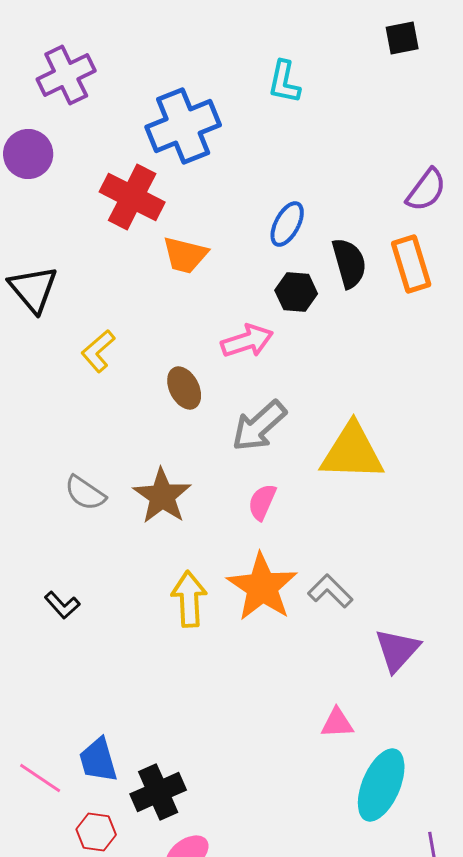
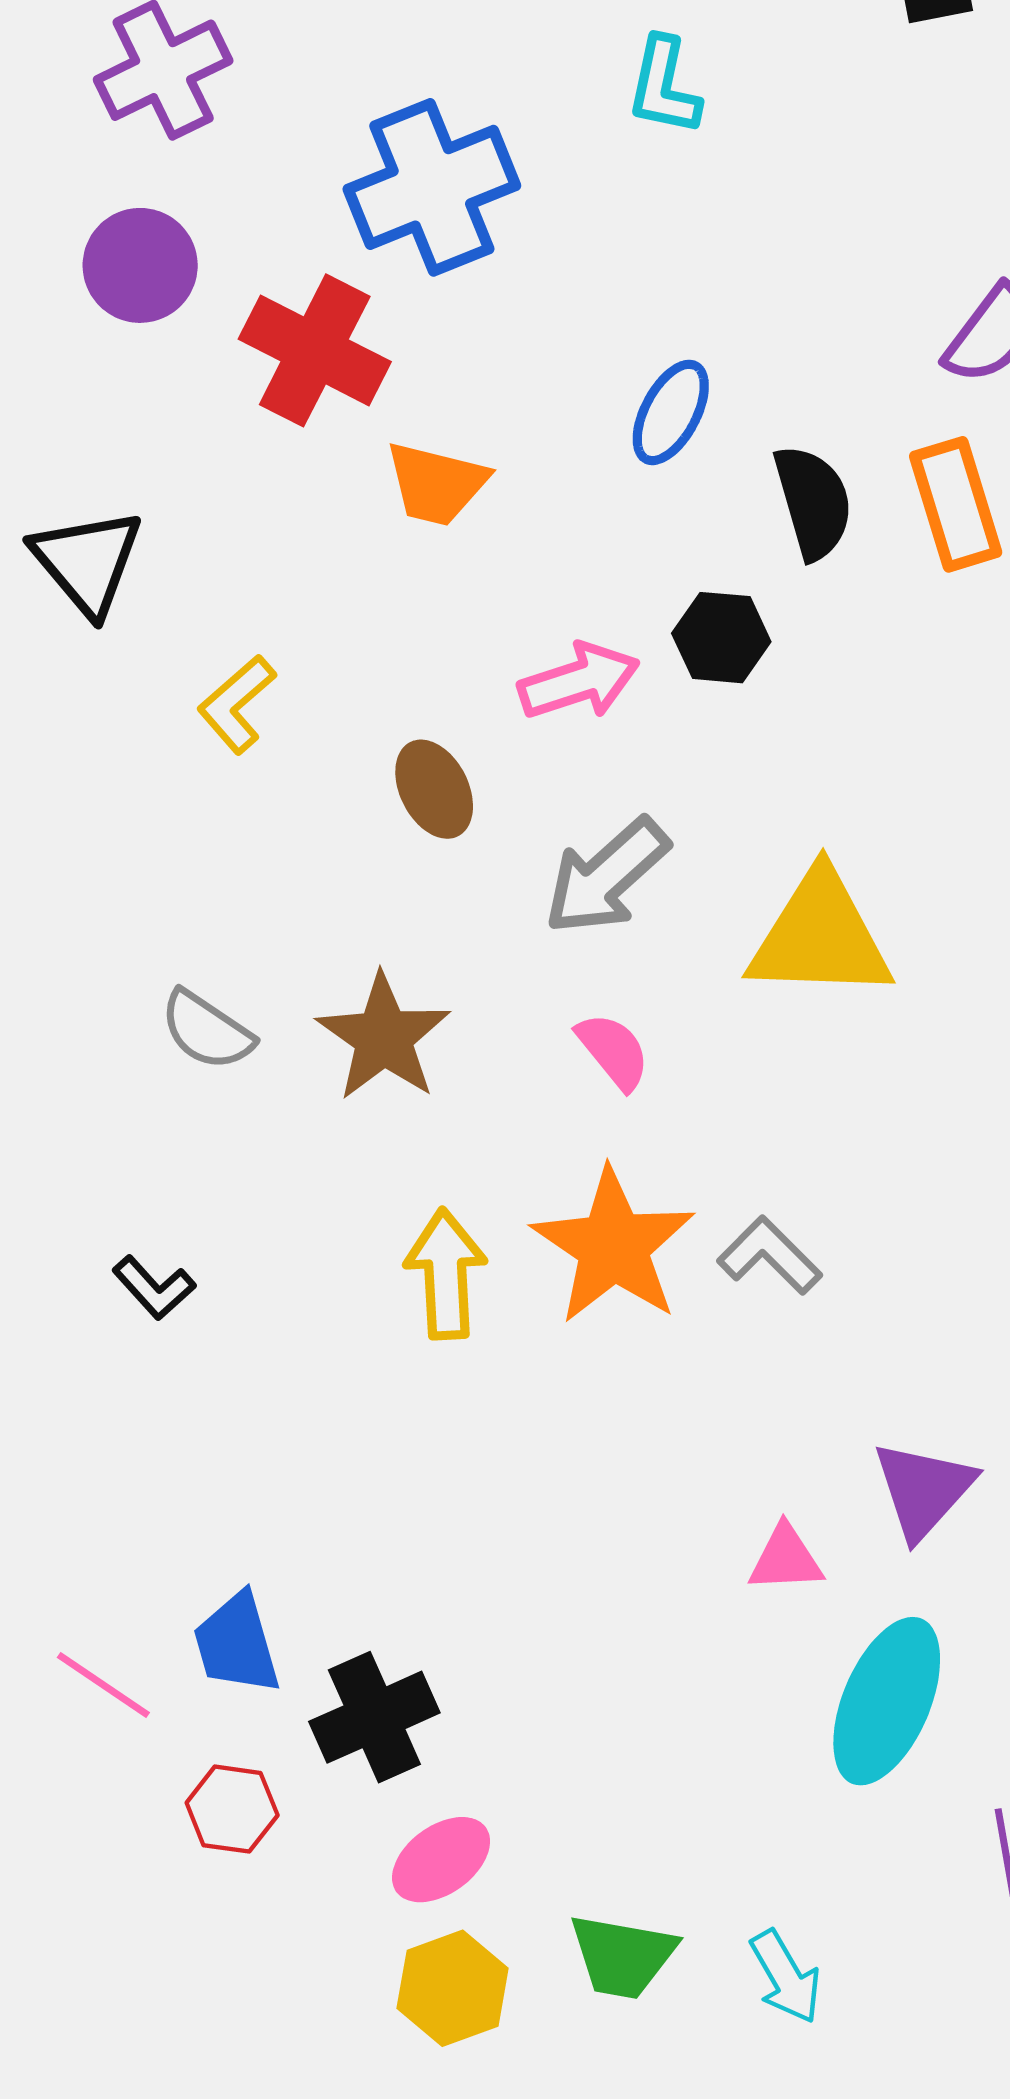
purple circle: (28, 154) -> (140, 265), moved
black hexagon: (296, 292) -> (721, 638), moved
pink semicircle: (262, 502) -> (613, 1051), turned 117
purple triangle: (397, 650) -> (923, 1490), moved

